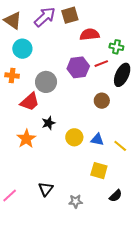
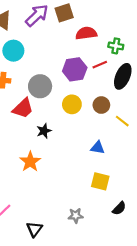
yellow circle: (74, 137) -> (72, 104), moved
orange star: (26, 139) -> (30, 162), moved
yellow line: (120, 146) -> (122, 121), moved
black triangle: (46, 189) -> (34, 229), moved

